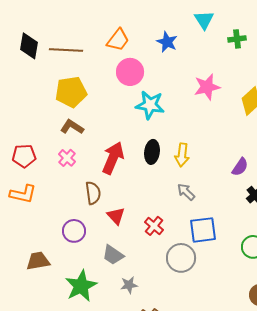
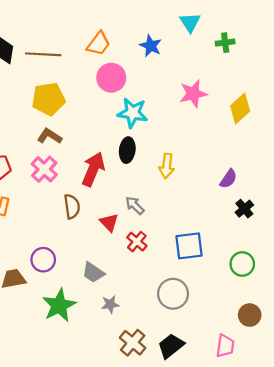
black ellipse: (152, 152) -> (127, 150), moved
pink cross: (67, 158) -> (44, 169), size x1.4
gray arrow: (186, 192) -> (135, 205), moved
red triangle: (116, 216) -> (109, 222), moved
purple circle: (74, 231) -> (43, 260), moved
gray circle: (181, 258) -> (173, 294), moved

